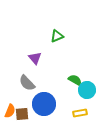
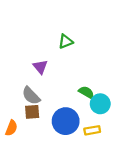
blue circle: (44, 104) -> (66, 121), moved
brown square: (22, 114) -> (32, 112), moved

